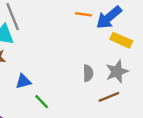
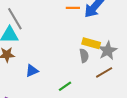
yellow rectangle: (121, 40) -> (91, 43), moved
green line: (42, 102) -> (65, 86), moved, turned -72

